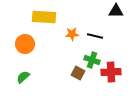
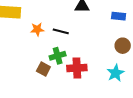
green cross: (92, 60) -> (58, 56), turned -35

